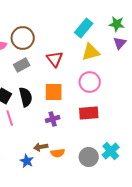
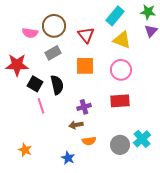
yellow triangle: (91, 52) -> (122, 40), turned 36
red triangle: (55, 59) -> (86, 35), moved
orange square: (54, 92) -> (85, 66), moved
brown arrow: (41, 147) -> (76, 125), moved
blue star: (27, 161) -> (68, 158), moved

